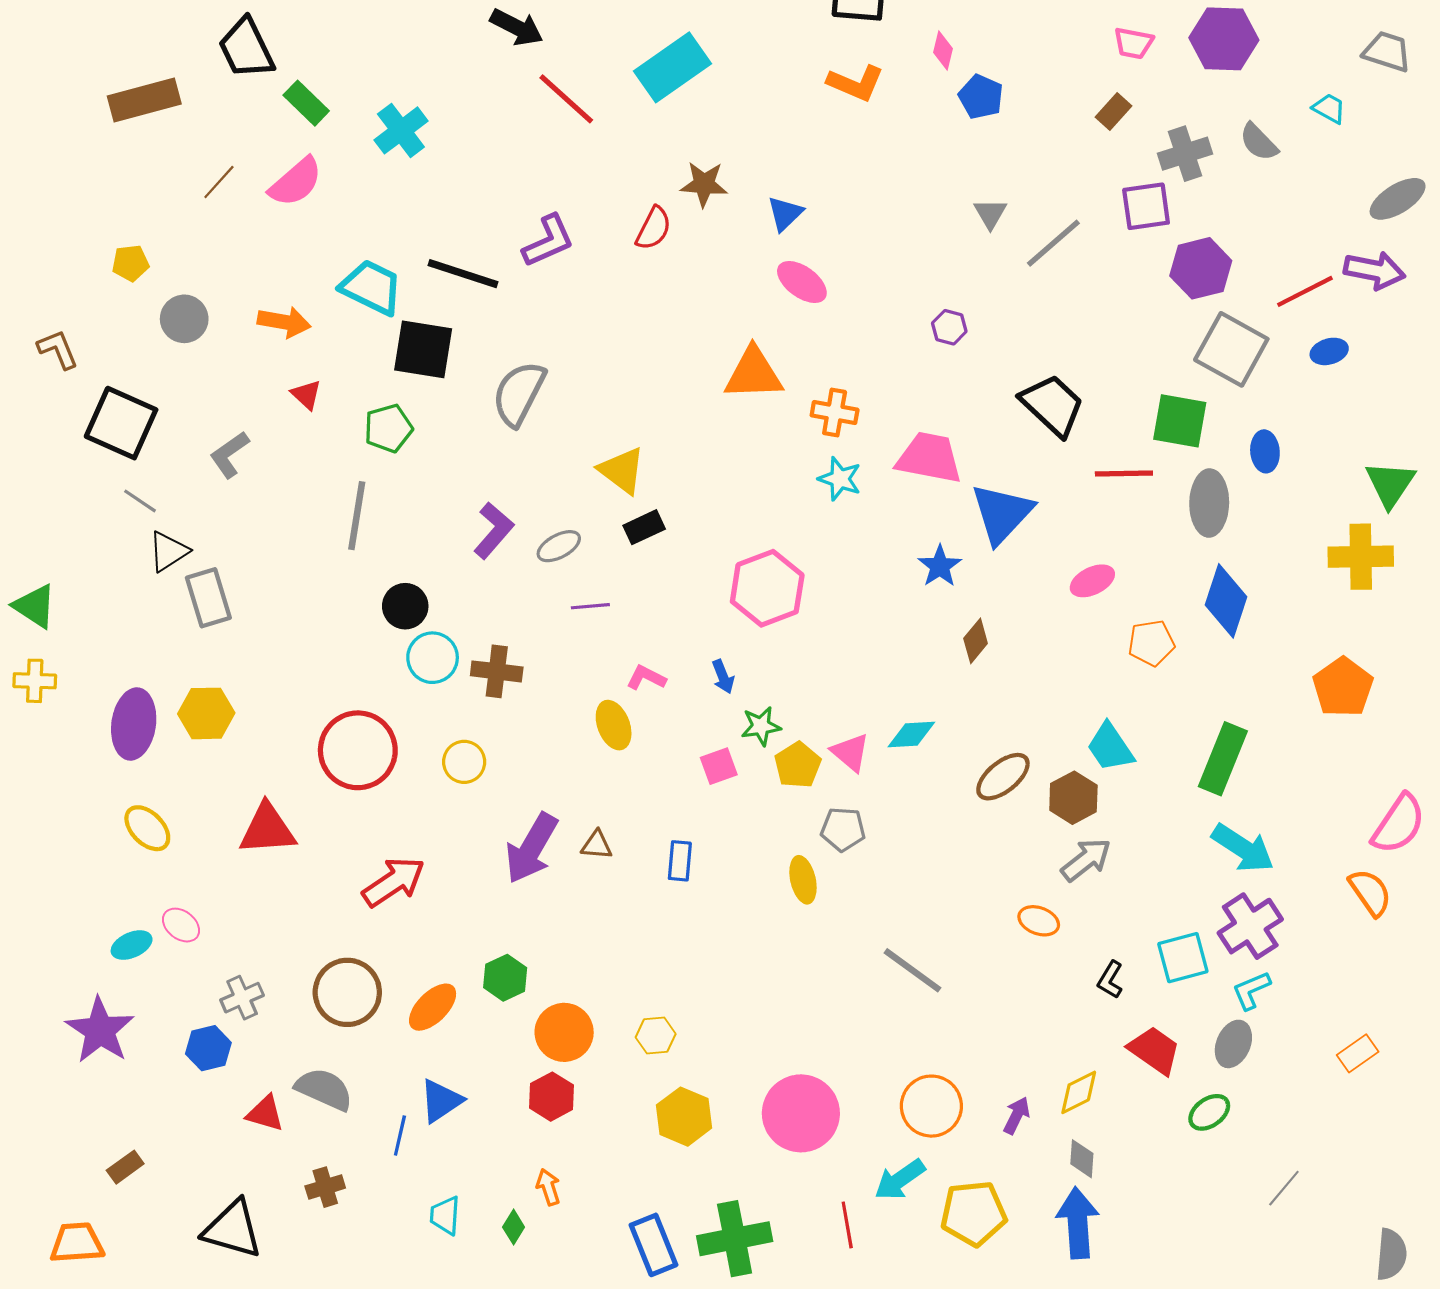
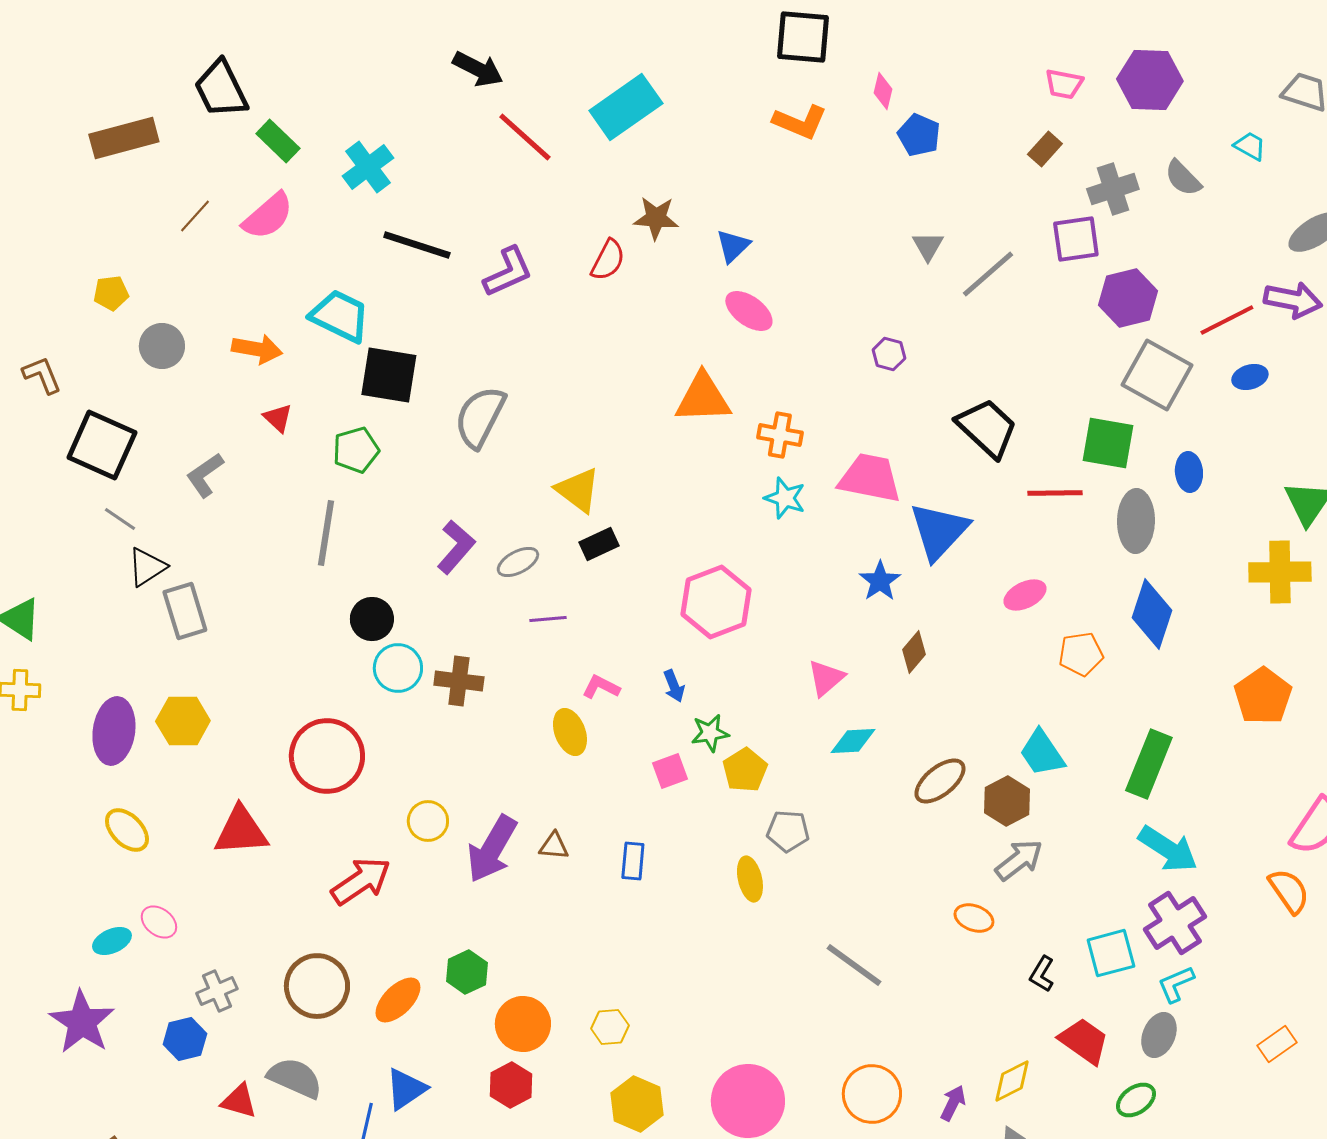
black line: (463, 274) -> (417, 245), moved
pink triangle: (850, 752) -> (826, 678), moved, turned 39
yellow circle: (464, 762) -> (428, 821), moved

